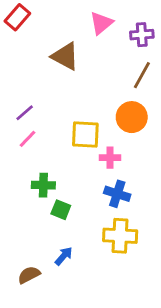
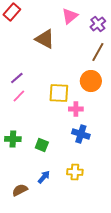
purple cross: (142, 35) -> (98, 24), turned -35
green cross: (43, 185) -> (13, 139), moved
yellow cross: (120, 236) -> (75, 172), moved, size x0.7

